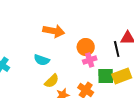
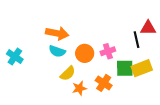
orange arrow: (54, 31) -> (57, 33), moved
orange circle: (86, 47) -> (85, 53), moved

